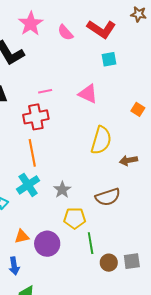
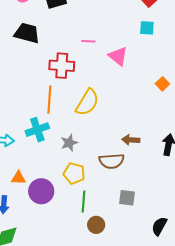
pink line: (45, 91) -> (88, 41), moved
yellow semicircle: (101, 140) -> (87, 102), moved
brown arrow: (129, 160) -> (131, 140), moved
gray square: (132, 261) -> (127, 198), moved

